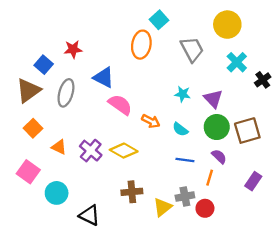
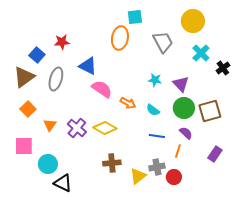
cyan square: (159, 20) -> (135, 17), turned 35
orange triangle: (59, 147) -> (50, 125), turned 40
pink square: (28, 172) -> (24, 146), turned -36
black triangle: (90, 215) -> (63, 183), moved

